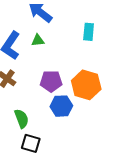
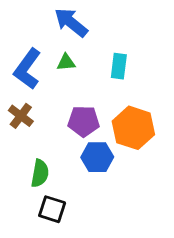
cyan rectangle: (89, 32) -> (119, 66), moved
green semicircle: (22, 119) -> (40, 173), turned 30

